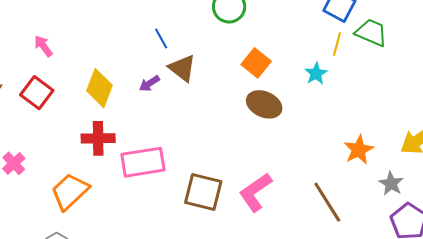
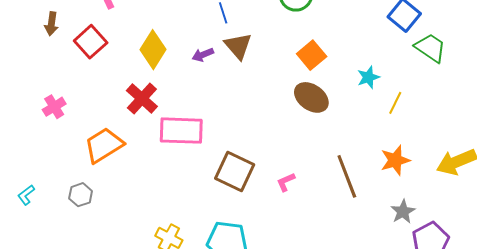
yellow line: (337, 44) -> (395, 103), moved
red cross: (98, 138) -> (142, 99), turned 32
gray star: (391, 184) -> (403, 212), moved
pink L-shape: (255, 192) -> (286, 182), size x0.5
brown line: (327, 202) -> (347, 176), moved

